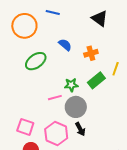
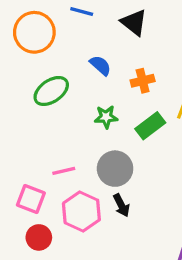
black triangle: (100, 18) -> (134, 22), moved
green star: (71, 85) -> (106, 117), moved
pink line: (55, 98) -> (64, 171), moved

